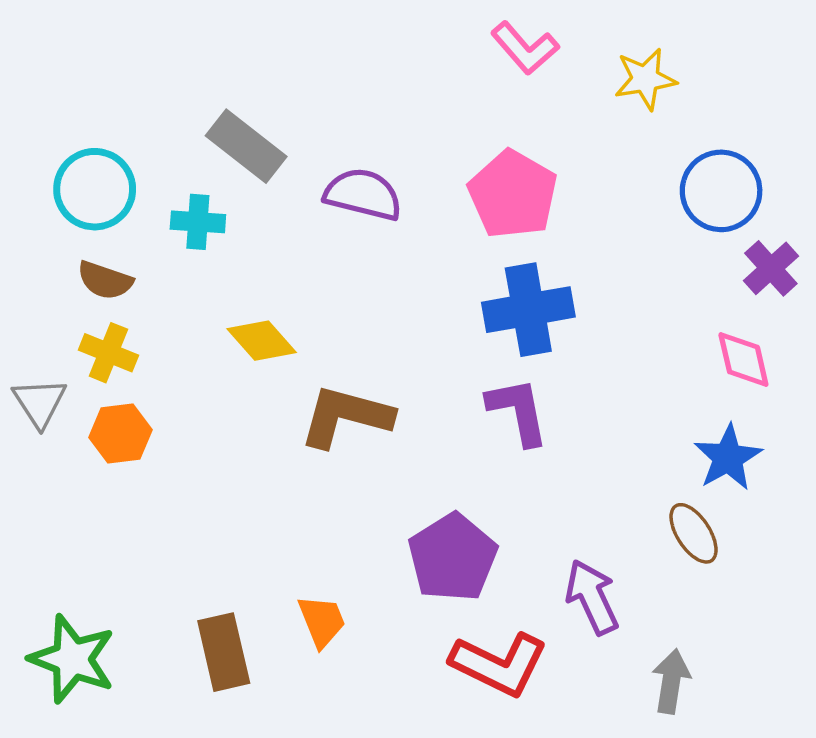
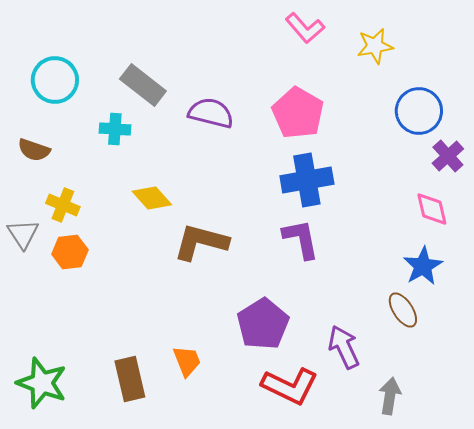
cyan circle: (95, 189) -> (55, 80), moved
brown semicircle: (105, 280) -> (34, 150), moved

